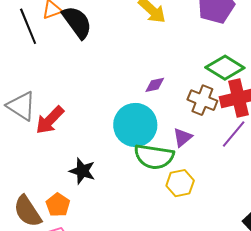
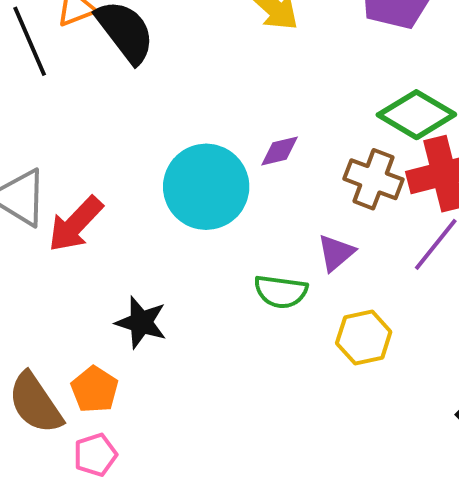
cyan circle: (135, 125) -> (206, 187), moved
green semicircle: (154, 157) -> (281, 292), size x0.7
yellow hexagon: (180, 183) -> (364, 337), moved

